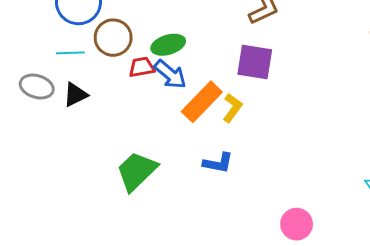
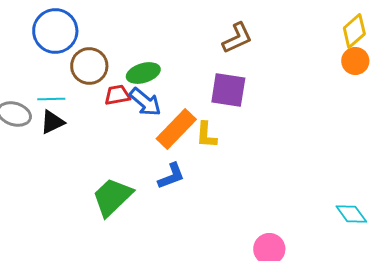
cyan line: (70, 53) -> (51, 99), moved
yellow L-shape: (232, 108) -> (206, 135), turned 148
blue L-shape: (218, 163) -> (171, 176), moved, turned -32

